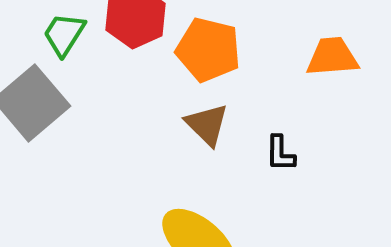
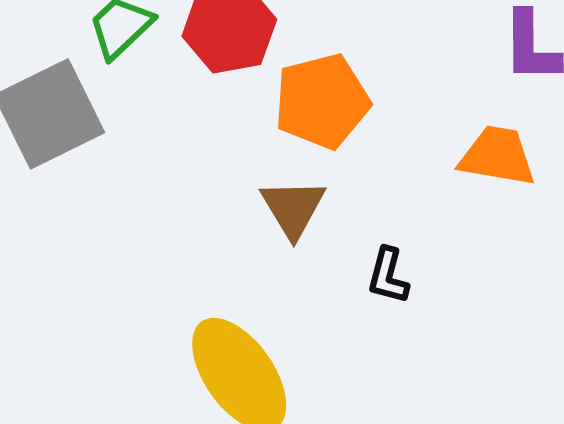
orange pentagon: (208, 50) -> (322, 101), turned 30

